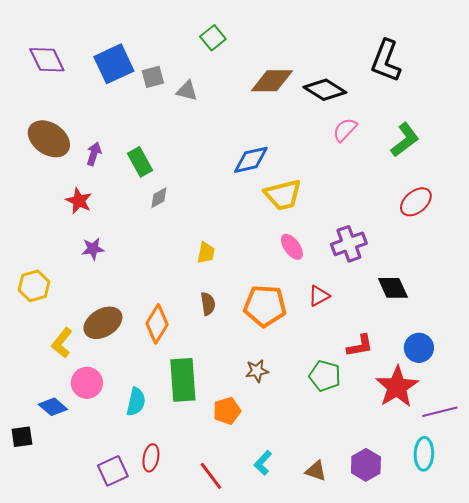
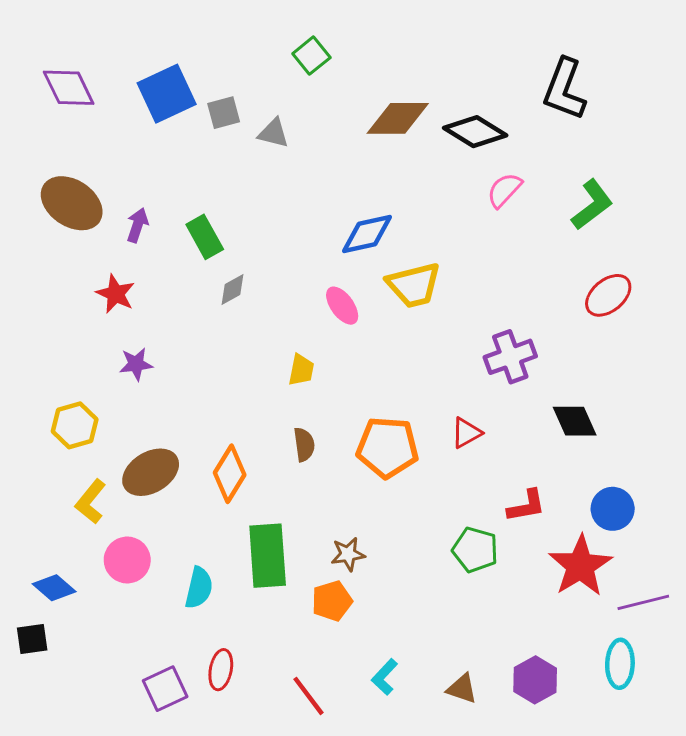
pink ellipse: (292, 247) -> (342, 306), moved
yellow hexagon: (34, 286) -> (75, 425), moved
brown star: (257, 371) -> (348, 554), moved
blue diamond: (53, 407) -> (54, 588), moved

